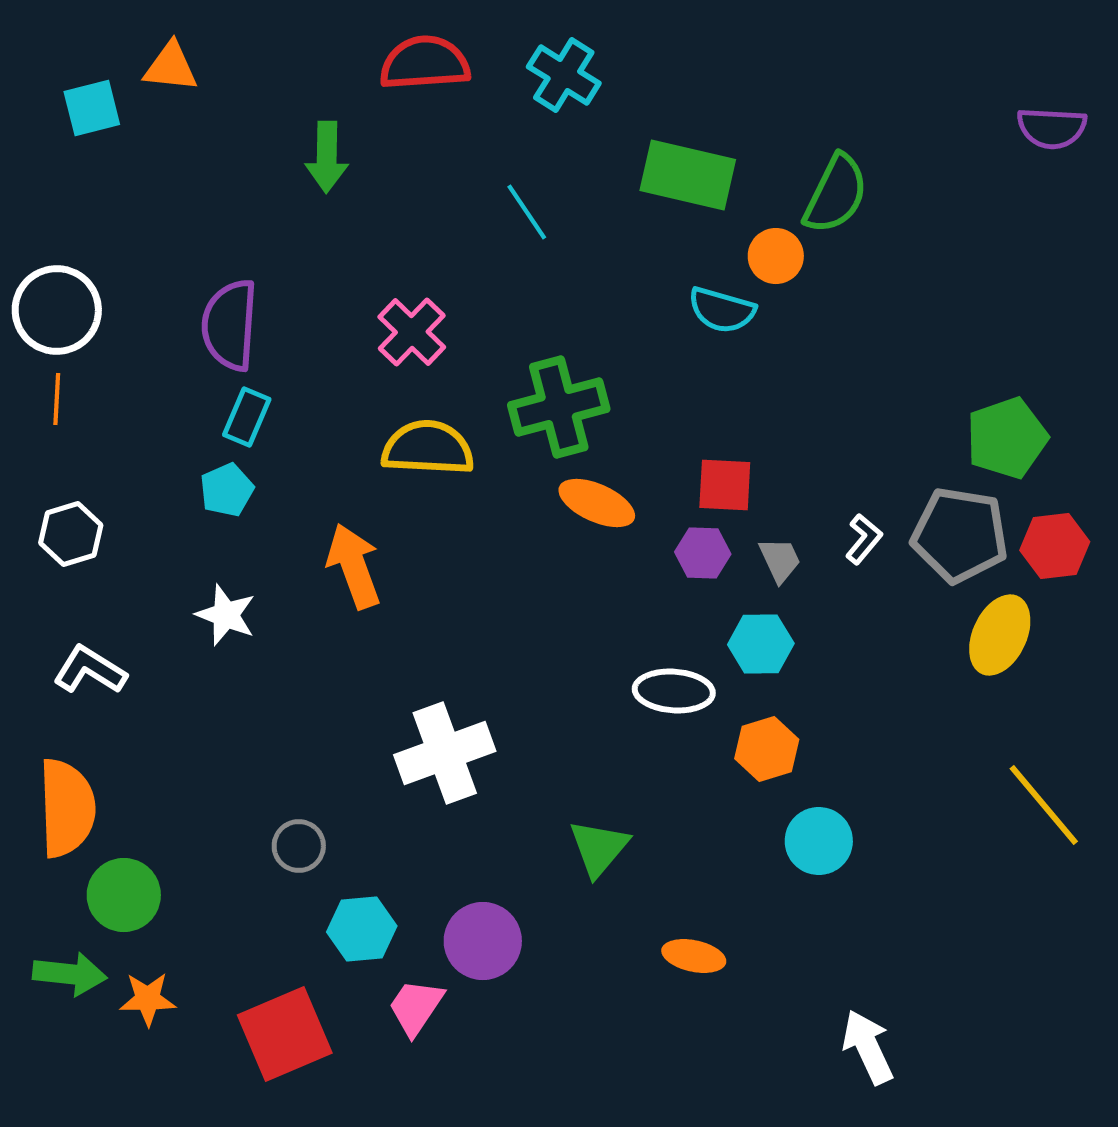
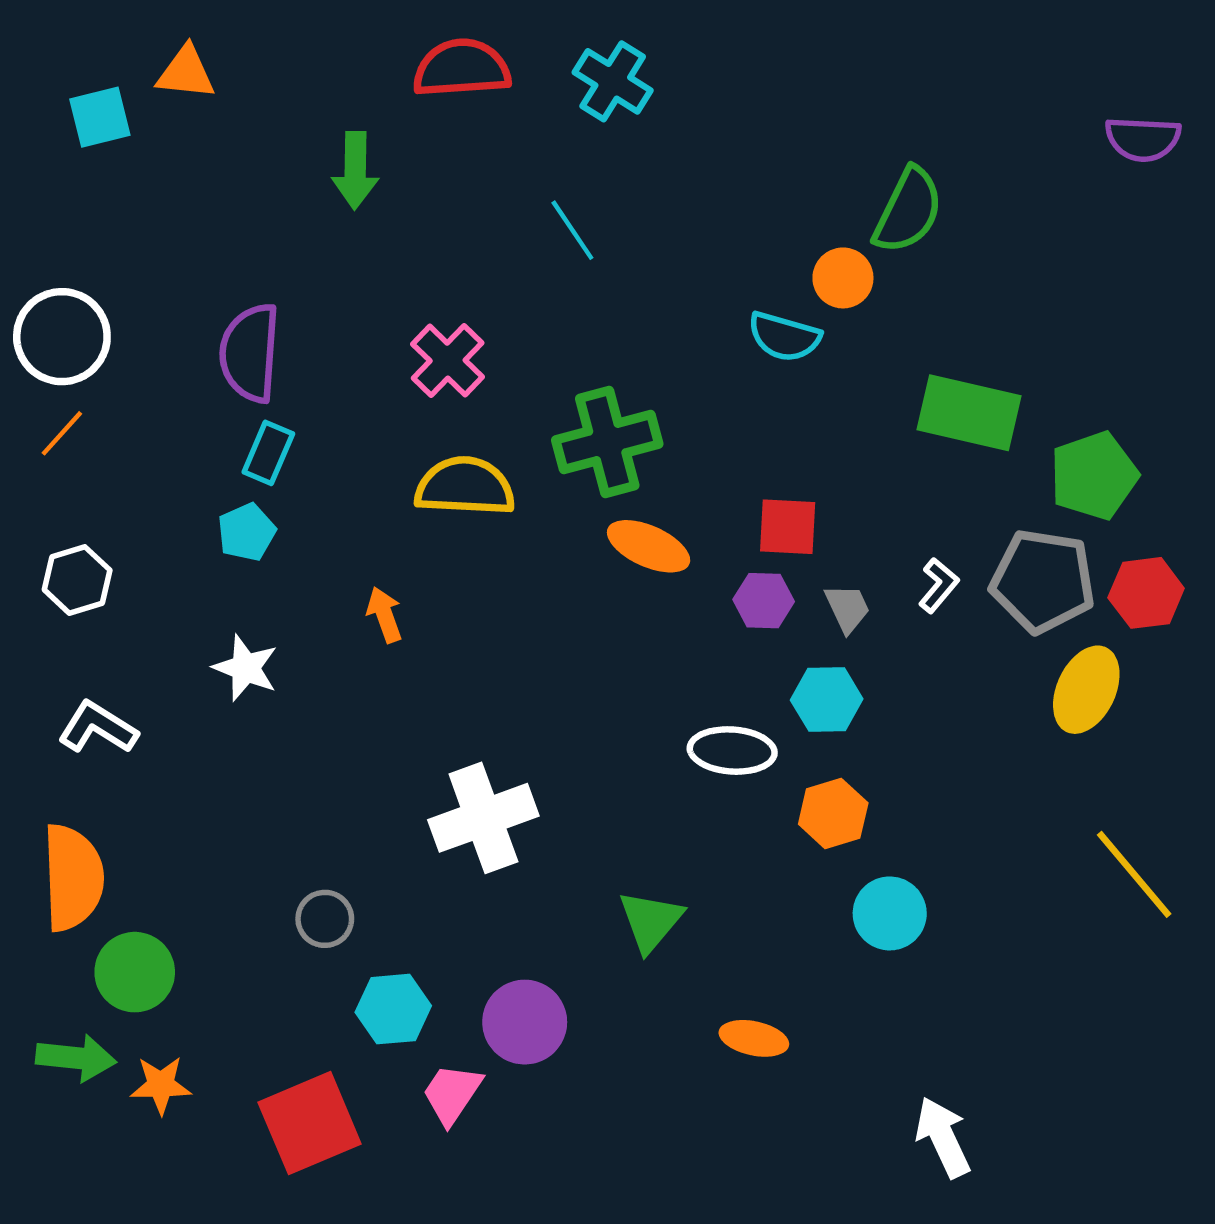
green rectangle: (688, 175) -> (969, 413), moved
orange line: (57, 399) -> (62, 433), turned 39
orange arrow: (354, 566) -> (385, 615), size x0.6

